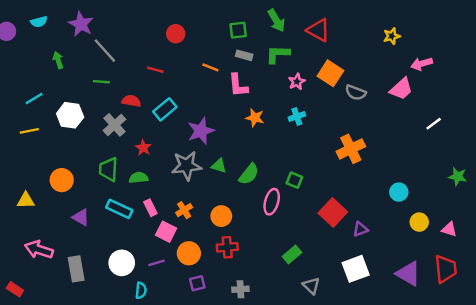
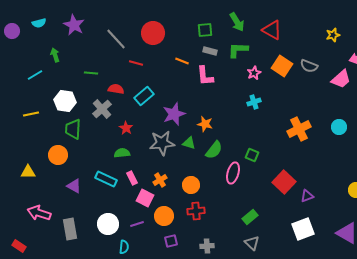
red circle: (176, 34) -> (153, 33), size x1.5
gray line: (105, 51) -> (116, 39), moved
gray semicircle: (356, 93) -> (309, 66), moved
cyan line: (34, 99) -> (35, 75), moved
orange star: (255, 118) -> (205, 124), moved
green trapezoid: (108, 169) -> (73, 129), moved
cyan circle: (399, 192) -> (339, 127), moved
gray triangle: (311, 286) -> (252, 243), moved

